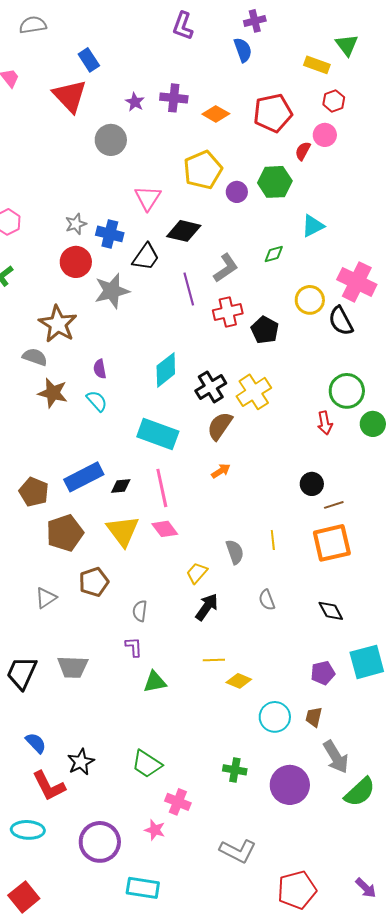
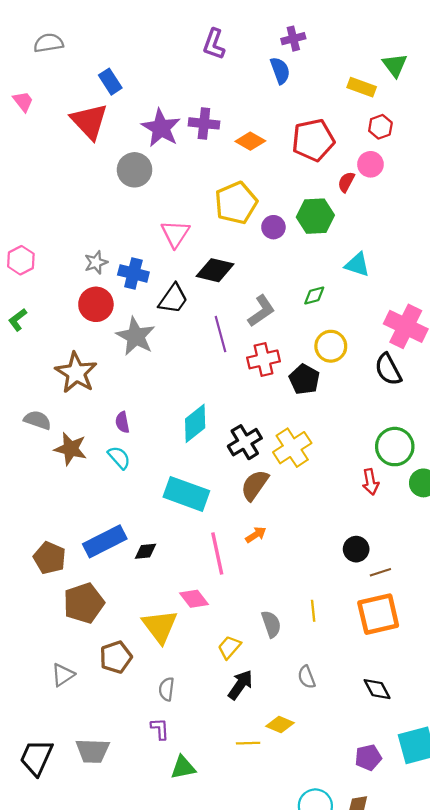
purple star: (135, 102) -> (161, 128), size x1.8
cyan triangle: (313, 226) -> (357, 265), turned 45
gray star: (112, 291) -> (136, 336), turned -30
yellow circle: (310, 300) -> (331, 346), moved
gray semicircle: (35, 357) -> (37, 420), moved
pink line: (162, 488) -> (217, 554), moved
yellow triangle: (123, 531) -> (160, 626), moved
yellow diamond: (239, 681) -> (280, 724), moved

